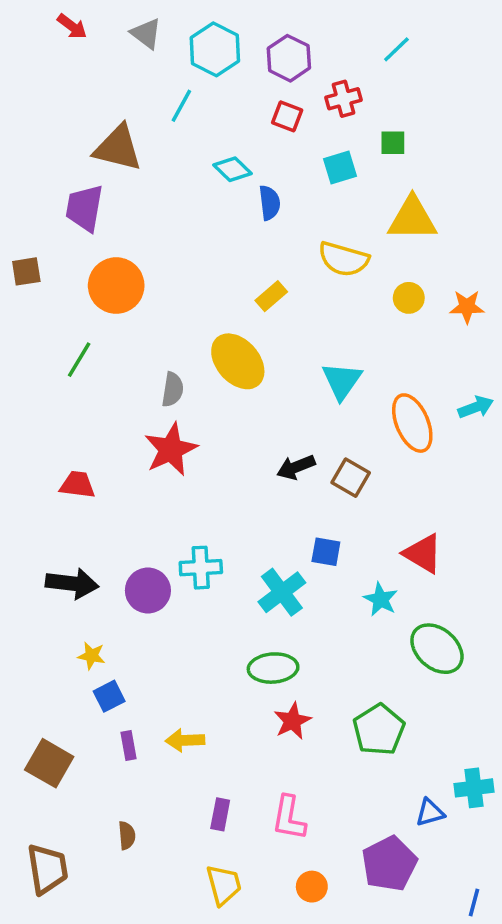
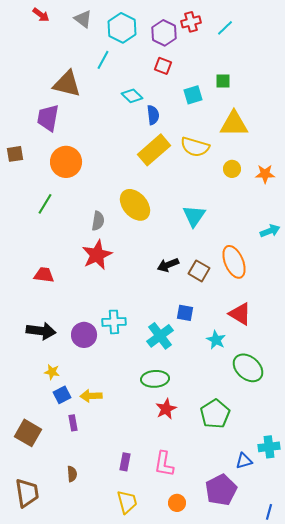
red cross: (344, 99) -> (191, 22), moved
yellow rectangle: (271, 296) -> (154, 150), moved, size x1.8
orange ellipse: (412, 423) -> (234, 262), moved
yellow arrow: (185, 740) -> (91, 396), moved

